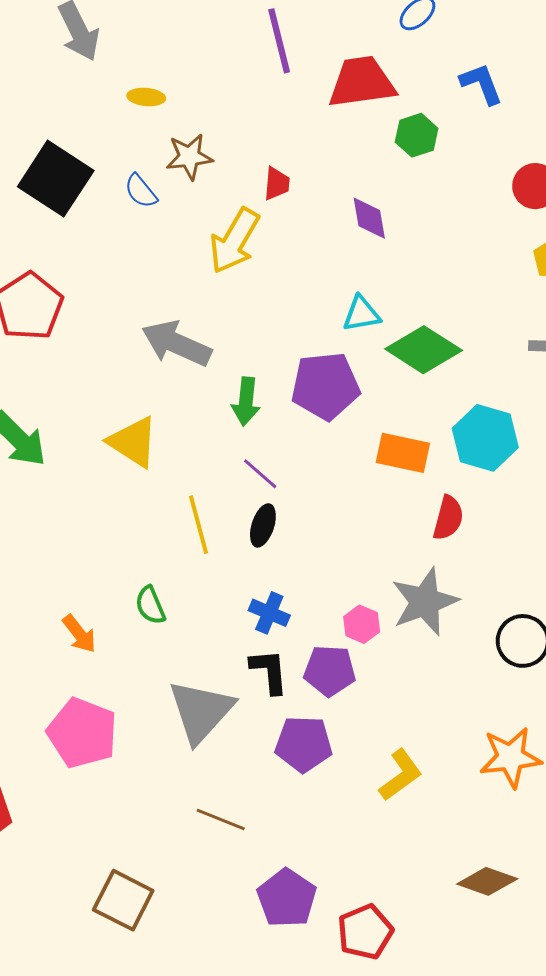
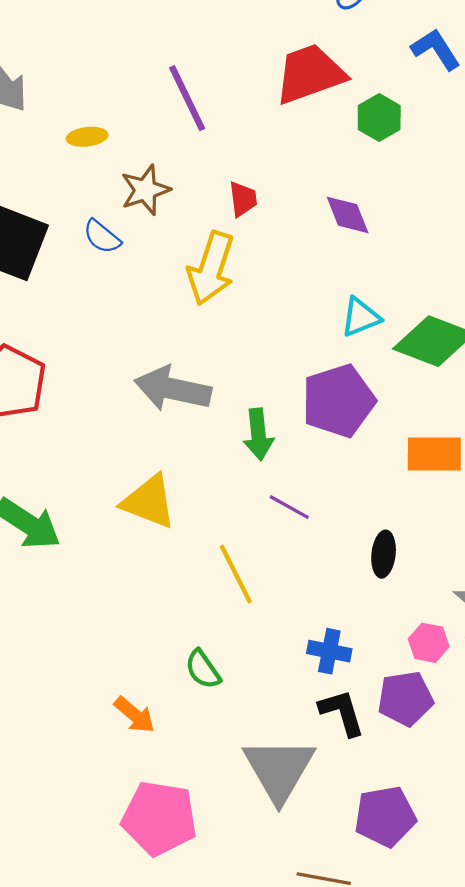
purple line: (279, 41) -> (187, 98), moved
black ellipse: (263, 525) -> (384, 554), moved
purple pentagon: (304, 744) -> (385, 816), moved

